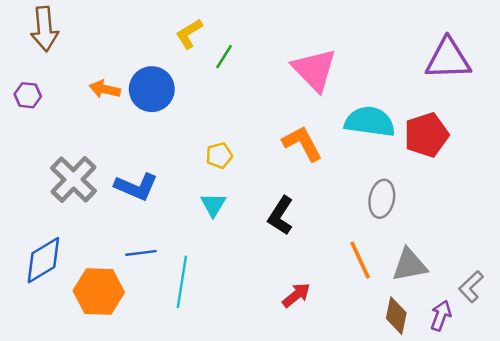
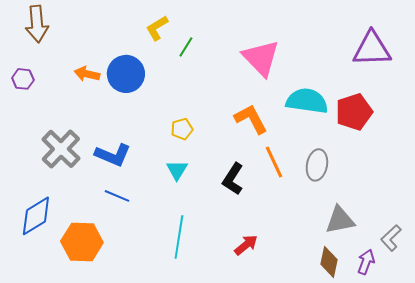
blue line: (141, 253) -> (117, 196), moved, turned 30
orange line: (360, 260) -> (274, 162), moved
cyan line: (182, 282) -> (179, 237), moved

